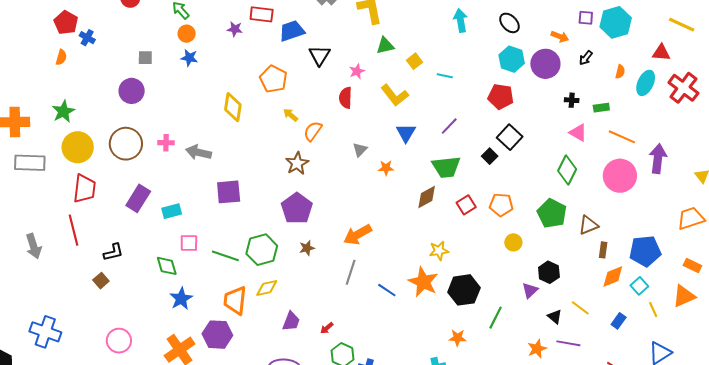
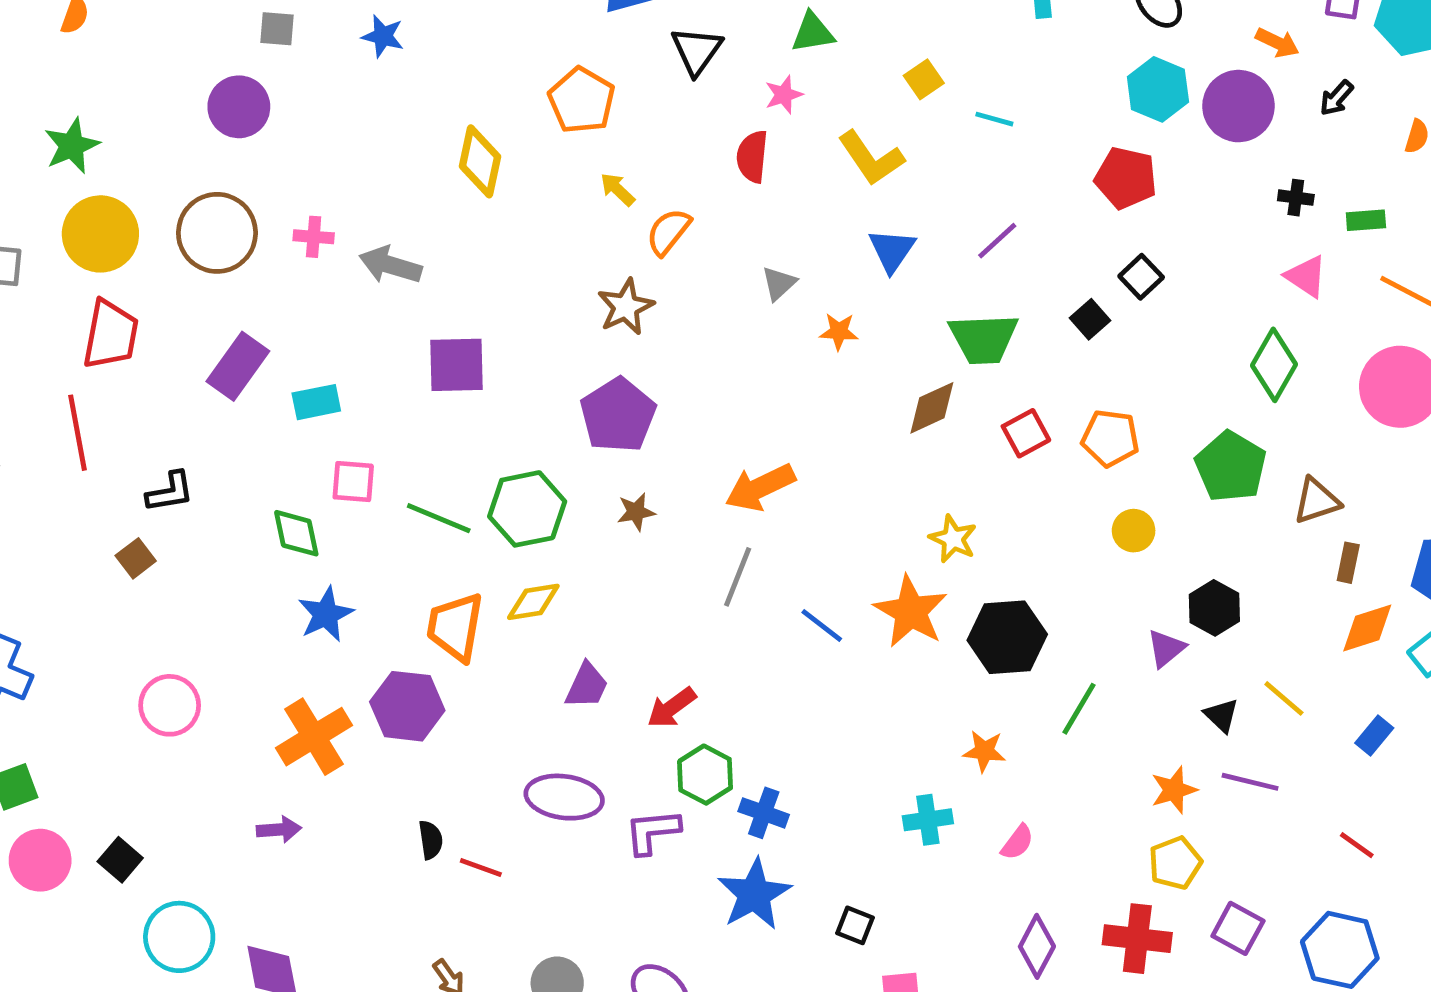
green triangle: (385, 46) -> (813, 33), moved
black square: (510, 137) -> (1141, 277), size x0.7
yellow star: (439, 251) -> (953, 539), turned 30
red arrow: (327, 328) -> (672, 708), size x1.5

